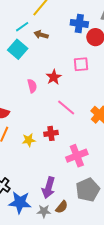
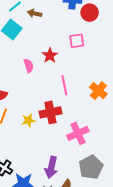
pink line: (66, 107) -> (64, 85), turned 42
red cross: (51, 133) -> (50, 112), size x1.5

